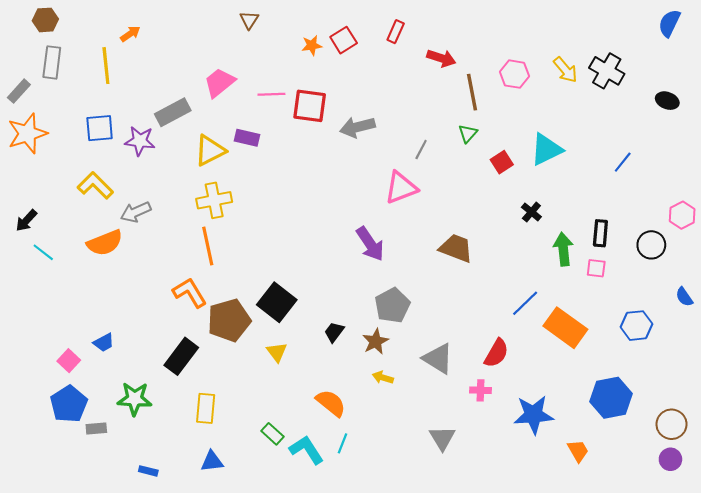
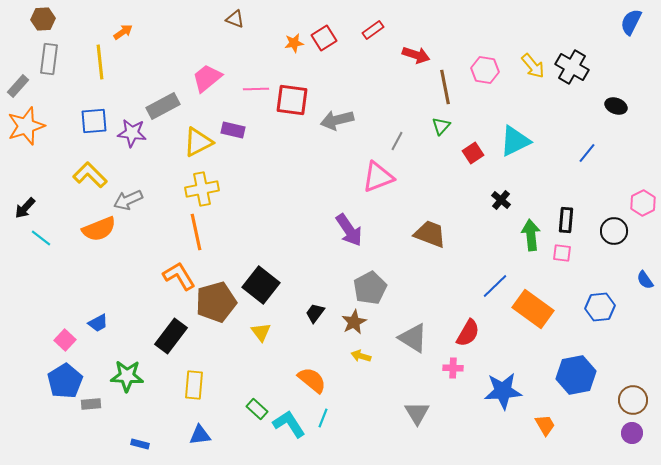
brown triangle: (249, 20) -> (235, 19), turned -42
red rectangle: (396, 32) -> (373, 30), turned 30
black ellipse: (667, 101) -> (616, 106), moved

